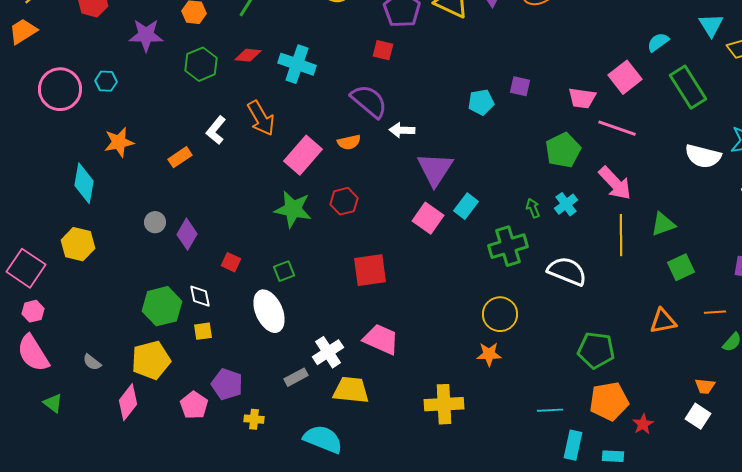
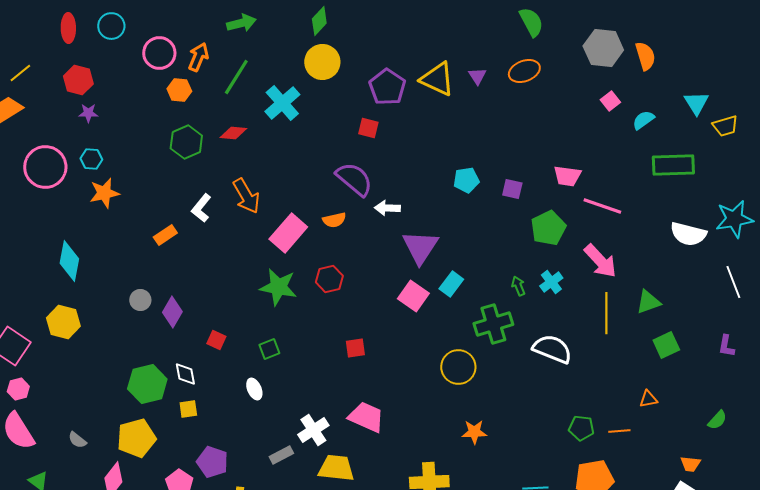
purple star: (146, 35) -> (88, 113), moved, size x0.6
cyan cross: (297, 64) -> (282, 103), moved, turned 30
pink square: (625, 77) -> (610, 101), moved, size x0.6
purple square: (520, 86) -> (512, 189), moved
green rectangle: (688, 87) -> (673, 165), turned -60
orange star: (119, 142) -> (104, 193), moved
red square: (370, 270) -> (355, 348), size x0.6
white ellipse: (269, 311) -> (254, 389), size x0.5
orange line: (715, 312) -> (619, 431), moved
yellow circle: (500, 314) -> (458, 367), moved
orange triangle: (663, 321) -> (648, 399), size x0.7
green pentagon: (596, 350) -> (581, 428), size x0.7

